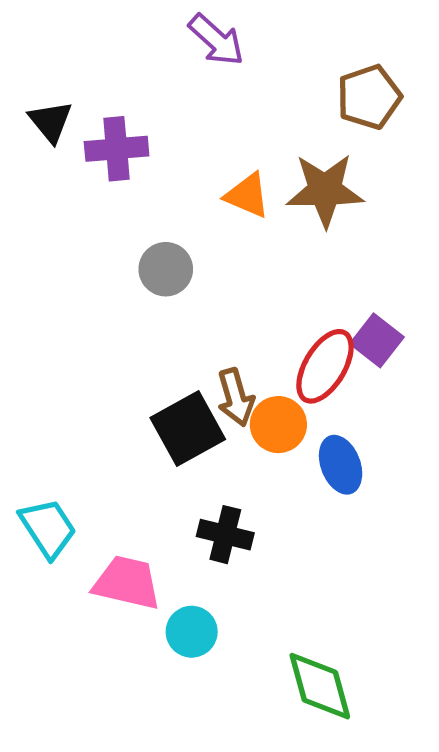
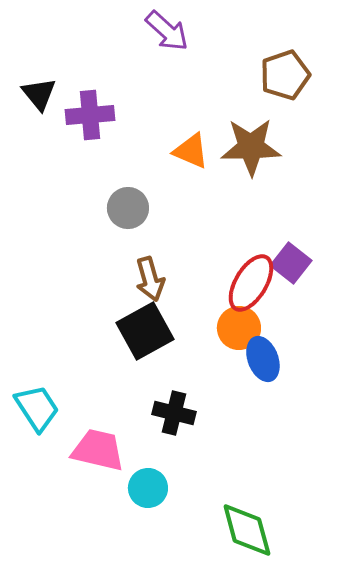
brown arrow: (236, 397) -> (150, 279), moved
orange circle: (278, 425) -> (239, 328), moved

